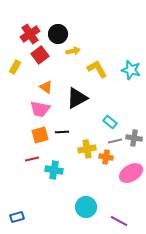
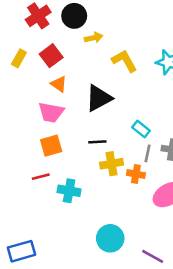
red square: (40, 55) -> (51, 56), moved
black line: (62, 132) -> (97, 142), moved
gray line: (115, 141) -> (148, 153), turned -64
blue rectangle: (17, 217) -> (21, 251), size x1.5

